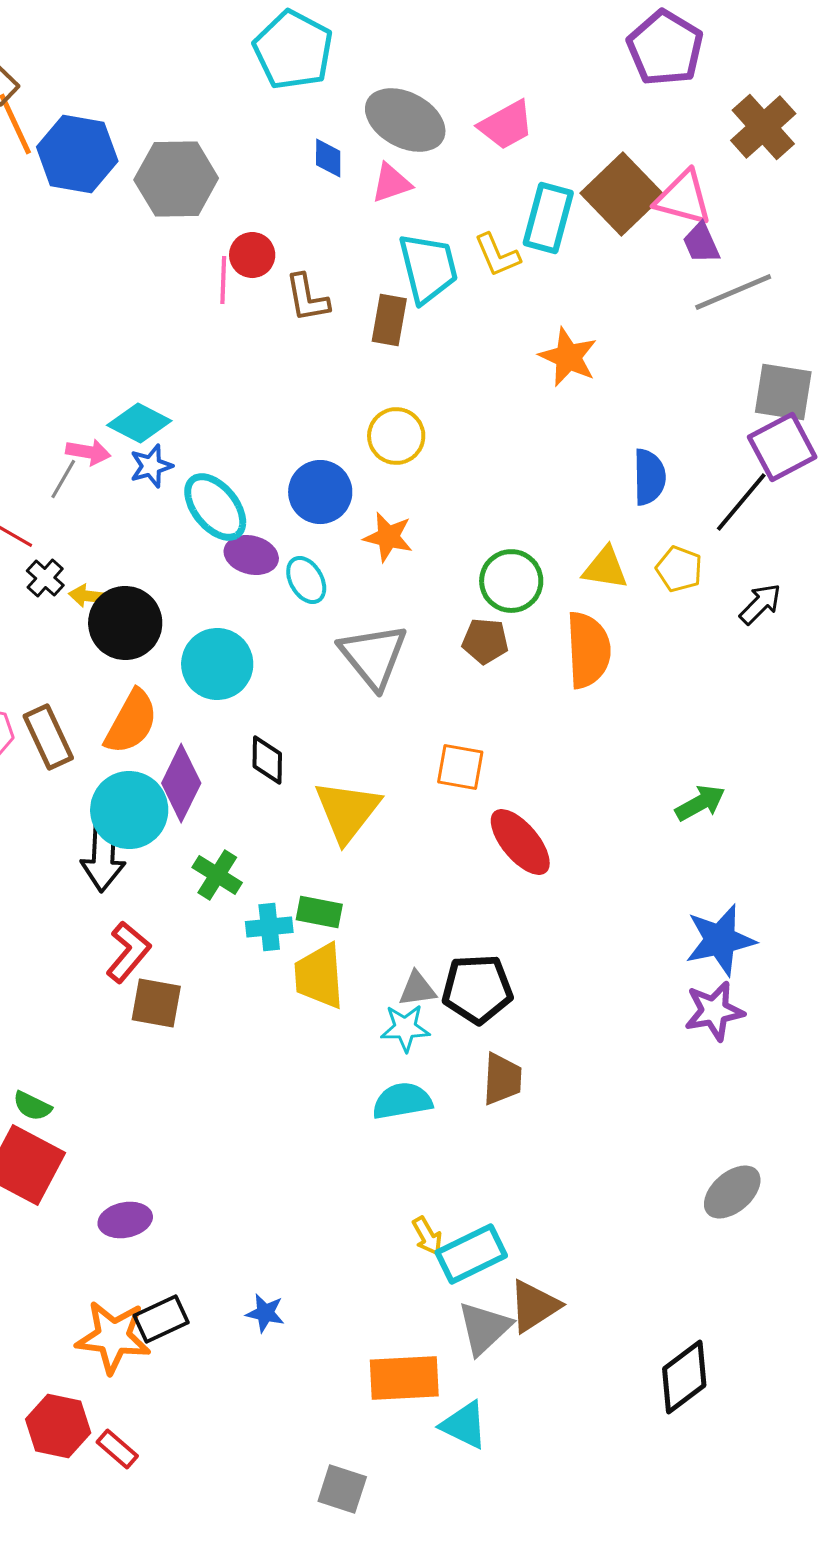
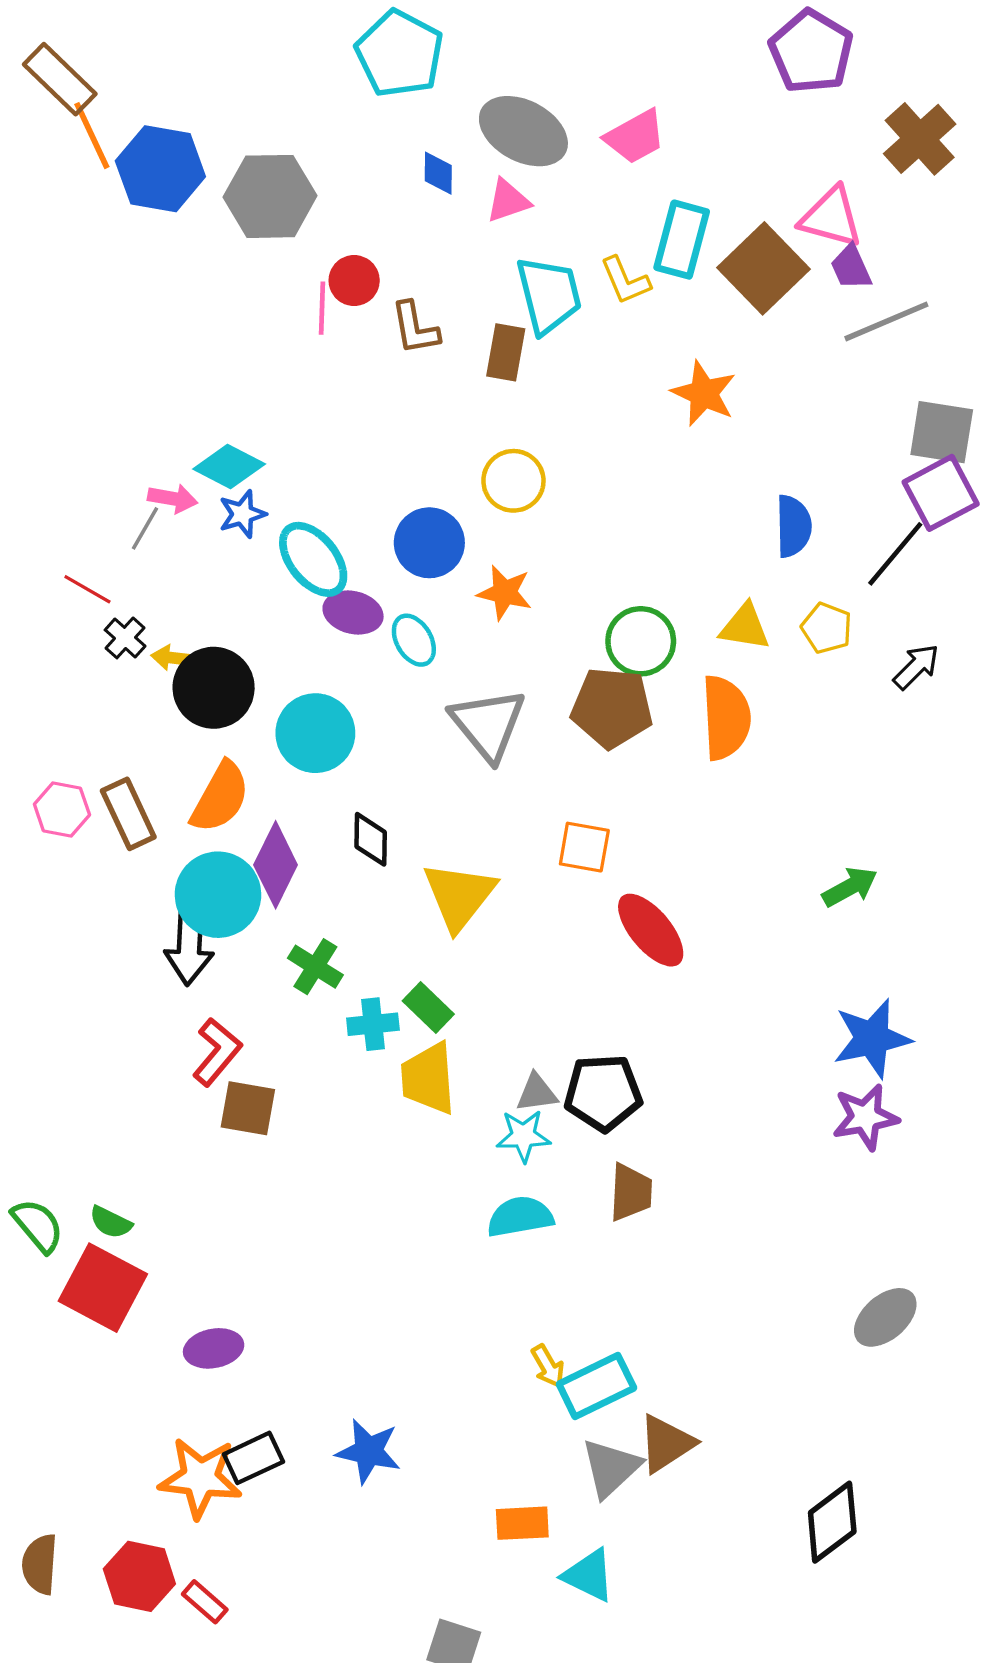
brown square: (622, 194) -> (764, 268), moved
brown pentagon: (485, 641) -> (612, 708), size x1.6
green rectangle: (319, 912) -> (428, 1008), turned 33
blue star: (265, 1313) -> (368, 1451), size x1.5
orange rectangle: (404, 1378) -> (522, 1523), size x0.7

